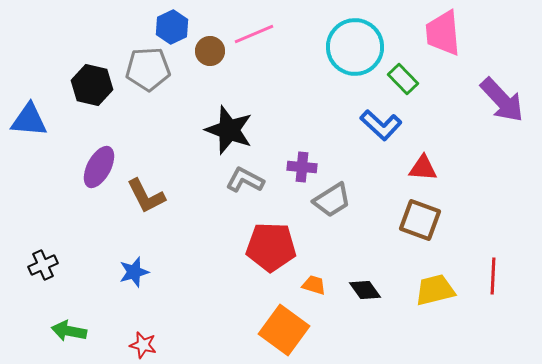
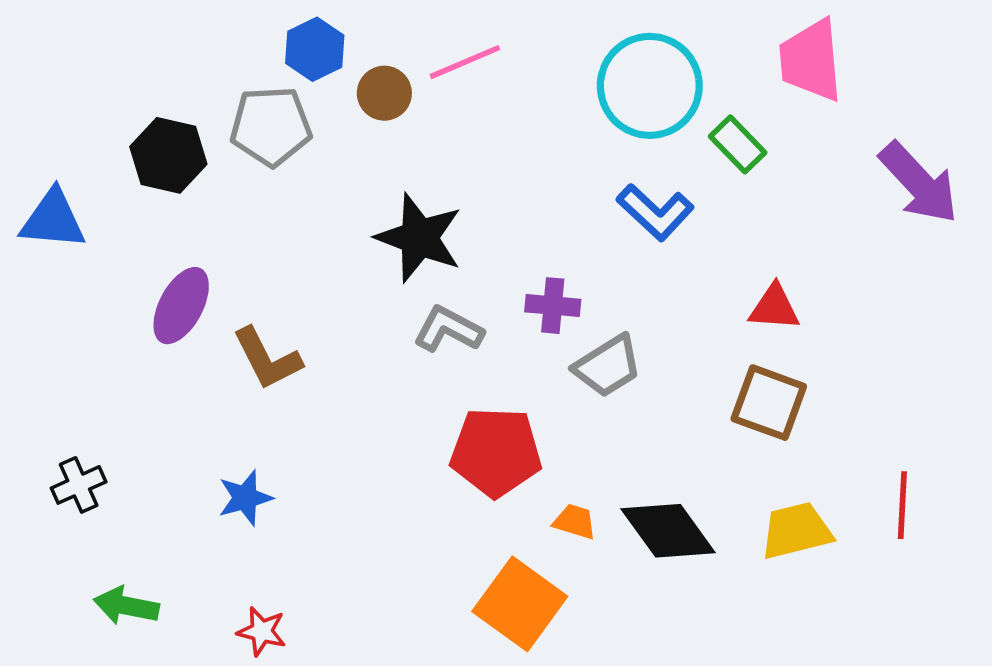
blue L-shape: (381, 125) -> (655, 212), moved
black diamond: (365, 290) -> (668, 531), size x1.6

